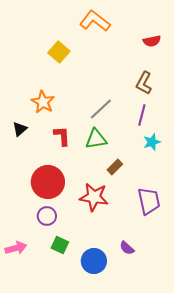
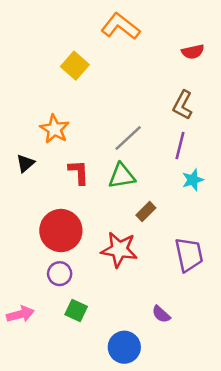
blue circle: (94, 261) -> (124, 347), moved

